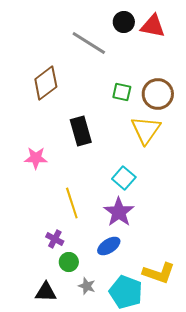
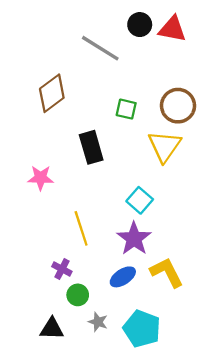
green square: (122, 92) -> (126, 109), moved
yellow L-shape: (159, 273) -> (167, 272), moved, turned -136

